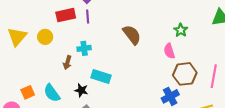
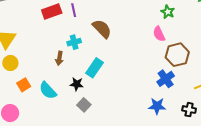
brown semicircle: (132, 35) -> (102, 29), moved
yellow circle: (45, 37) -> (10, 63), moved
cyan rectangle: (101, 76) -> (94, 68), turned -66
orange square: (28, 92) -> (24, 85), moved

